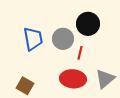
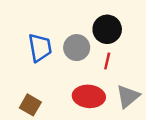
red line: (80, 53) -> (107, 61), moved

